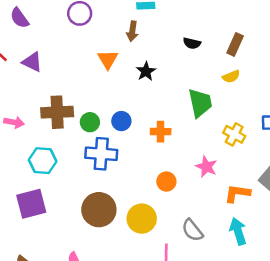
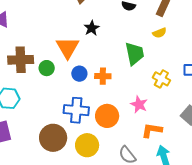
orange triangle: (108, 59) -> (68, 48), moved, size x1.4
blue circle: (121, 121) -> (79, 74), moved
blue cross: (101, 154) -> (76, 110), moved
orange circle: (166, 181) -> (107, 116), size x1.5
orange L-shape: (237, 193) -> (152, 130), moved

